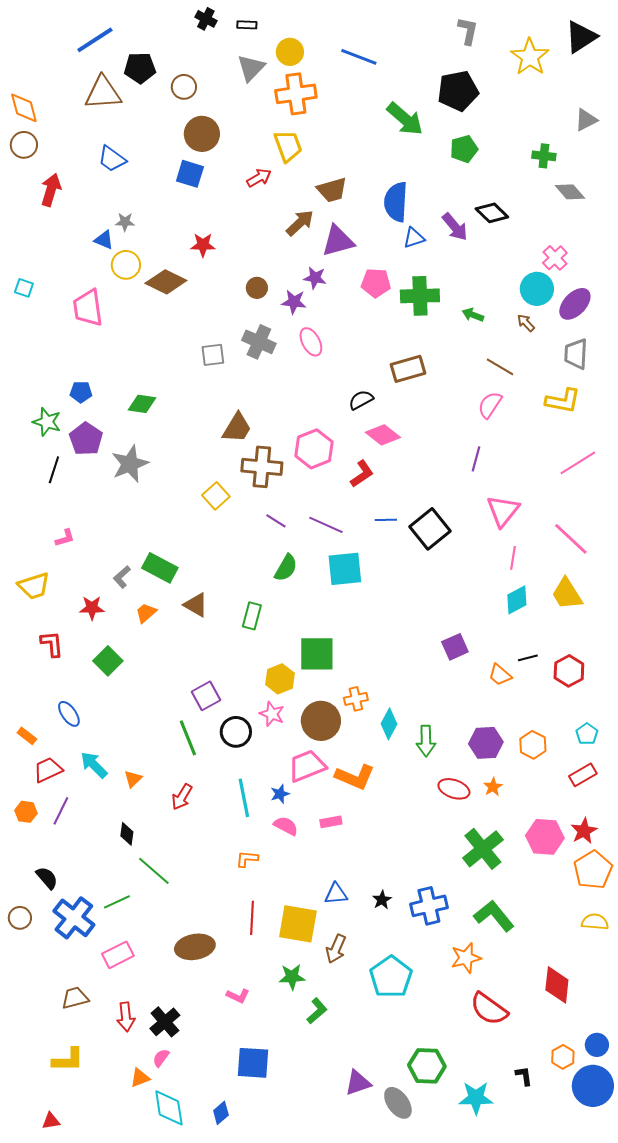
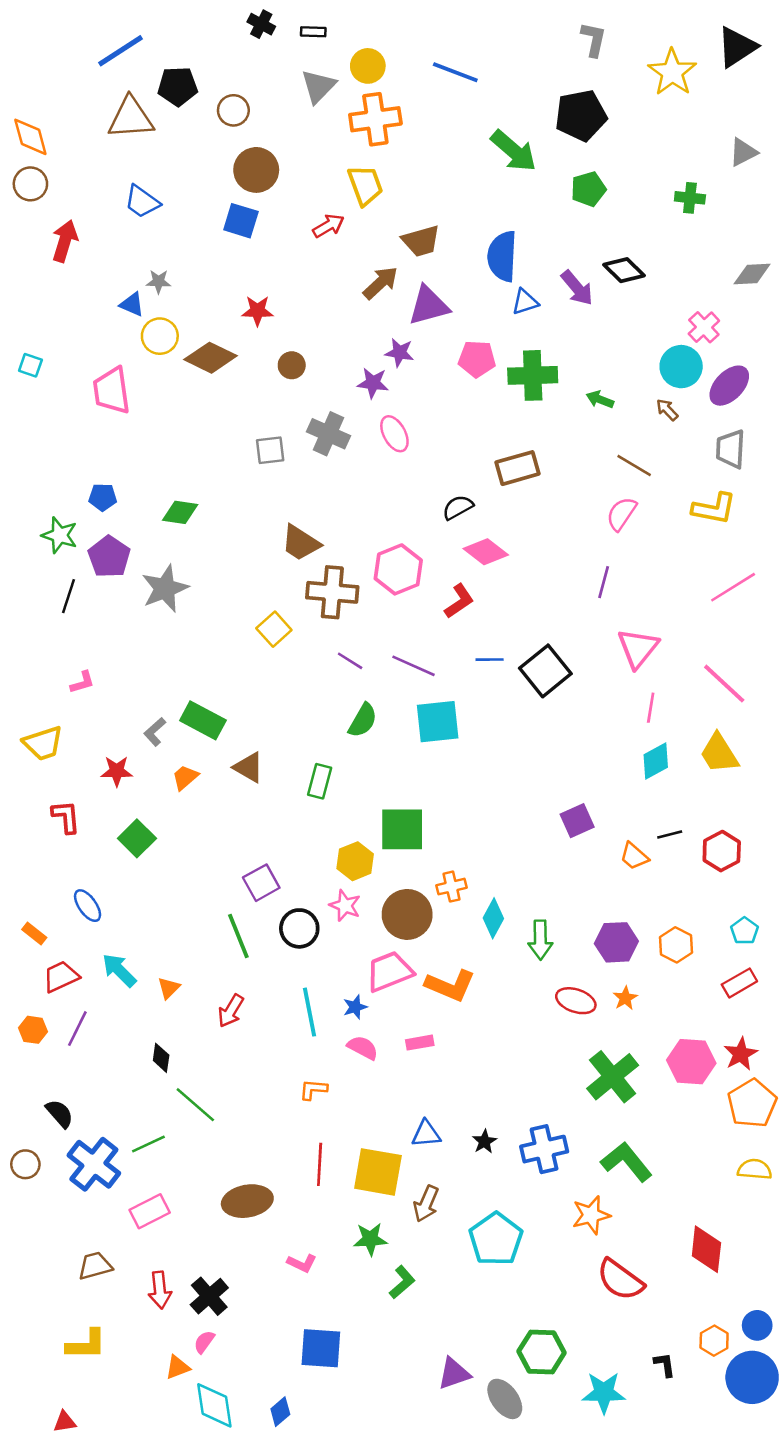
gray diamond: (570, 192) -> (752, 274), moved, turned -52
brown circle: (257, 288) -> (292, 365), moved
brown trapezoid: (237, 428) -> (301, 543), turned 92

